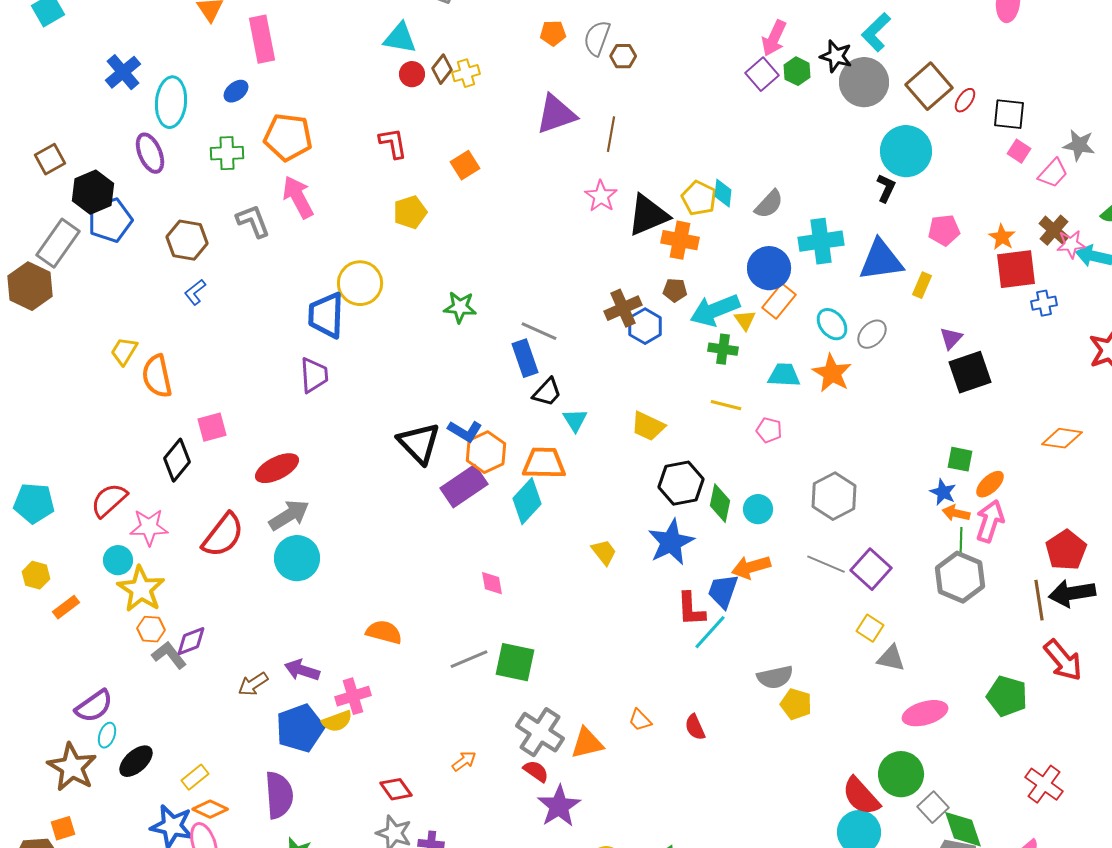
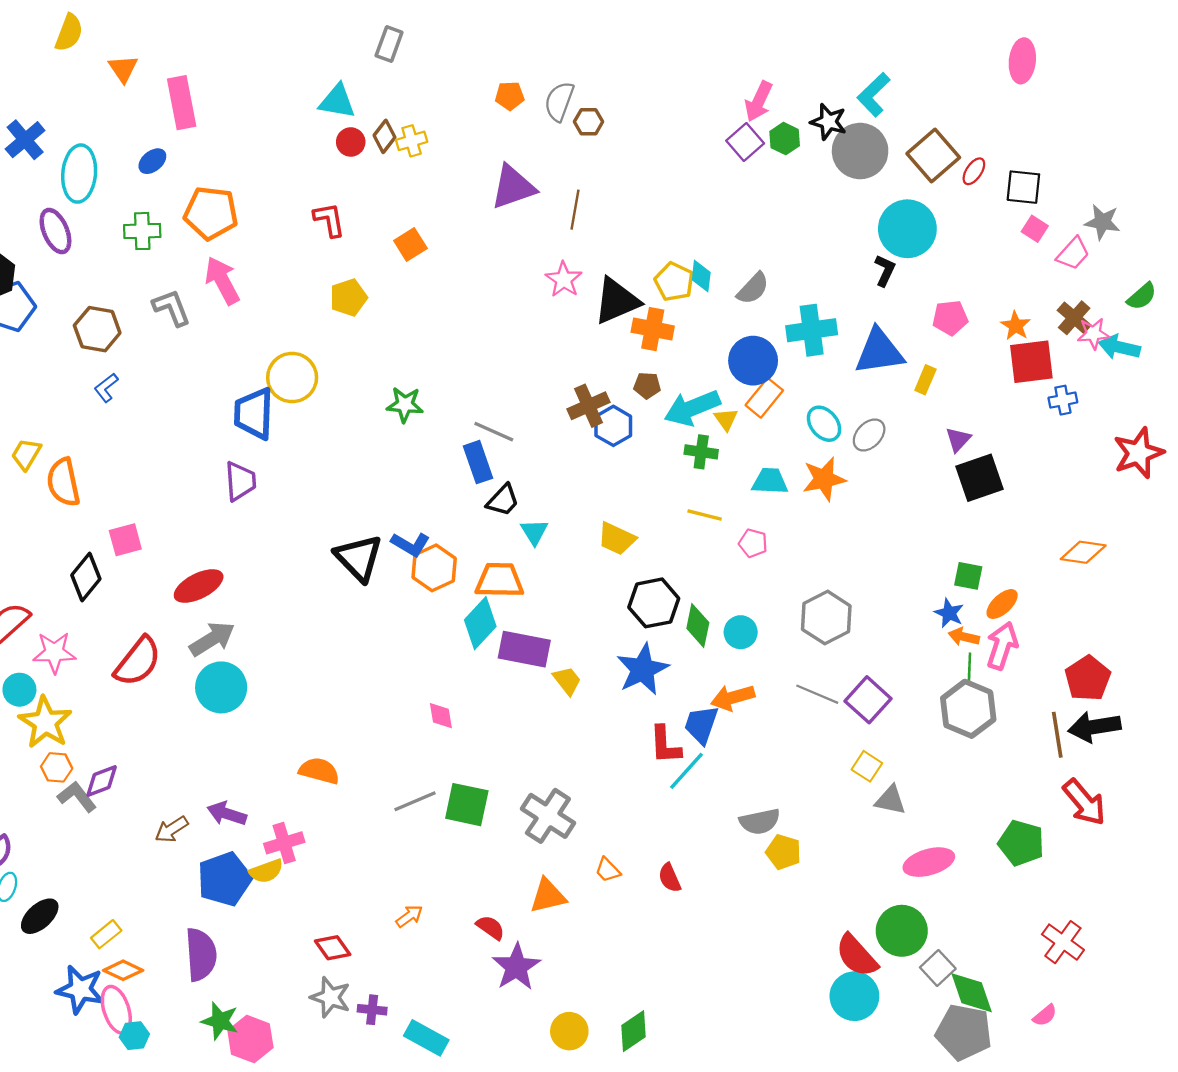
orange star: (832, 373) -> (824, 479), turned 30
purple rectangle: (464, 486) -> (524, 649), moved, turned 45
gray cross: (540, 732) -> (548, 816), moved

